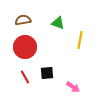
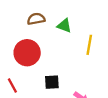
brown semicircle: (23, 20) -> (36, 19), moved
red line: (25, 77) -> (12, 85), moved

